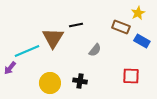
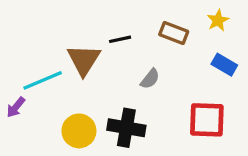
brown rectangle: (121, 27) -> (174, 33), moved
red square: (131, 76) -> (207, 120), size x1.4
black cross: (80, 81) -> (126, 128), size x1.6

